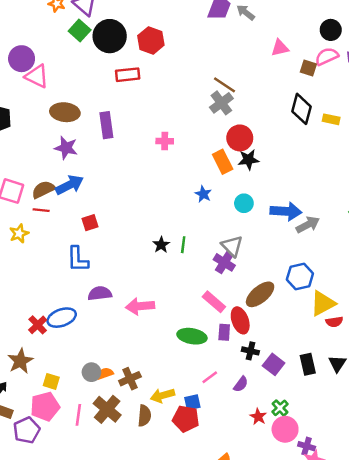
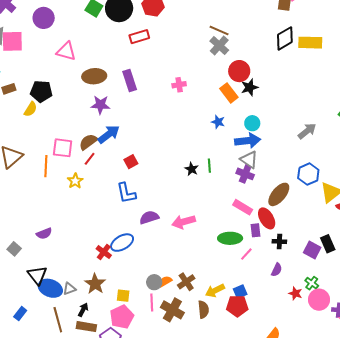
purple circle: (22, 59) -> (44, 18), moved
black diamond: (302, 109) -> (285, 38), turned 55
yellow rectangle: (331, 119) -> (310, 43), size x1.6
red line: (41, 210) -> (90, 159), turned -48
blue arrow: (286, 211) -> (248, 141), moved
purple square: (274, 364) -> (312, 250), moved
pink line: (210, 377) -> (246, 254), moved
pink line: (78, 415) -> (152, 302), moved

